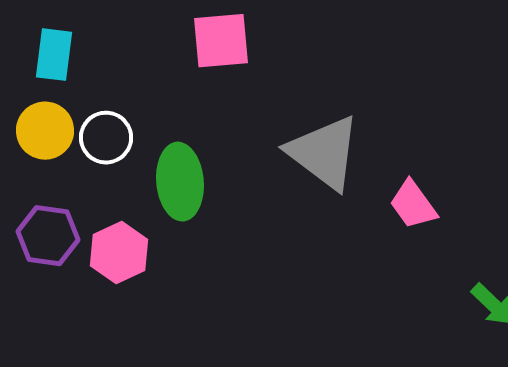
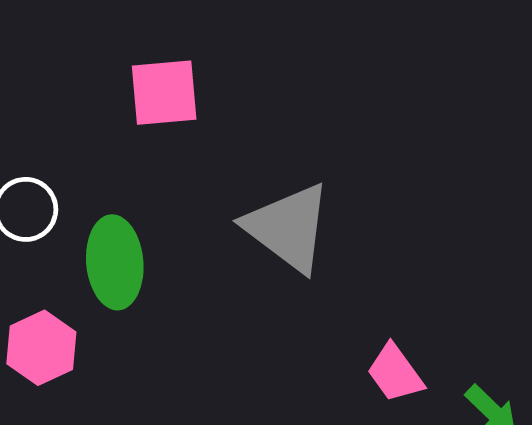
pink trapezoid: (413, 205) -> (395, 373), moved

